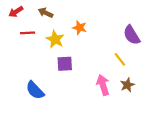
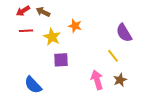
red arrow: (16, 12) -> (23, 11), moved

